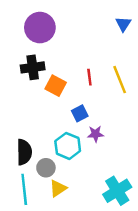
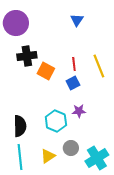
blue triangle: (123, 24) -> (77, 20), moved
purple circle: (40, 28) -> (16, 23), moved
blue square: (80, 113) -> (73, 83), moved
gray circle: (46, 168) -> (71, 148), moved

